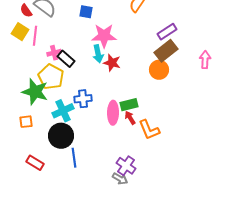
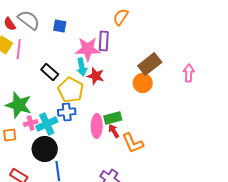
blue square: (86, 12) -> (60, 26), moved
purple rectangle: (167, 32) -> (104, 41), moved, turned -54
pink cross: (54, 53) -> (31, 123), moved
yellow pentagon: (51, 77) -> (71, 90), moved

